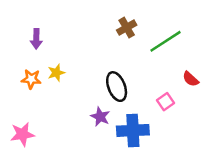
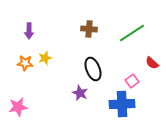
brown cross: (127, 28) -> (89, 29), moved, turned 35
blue cross: (133, 130) -> (122, 104), moved

